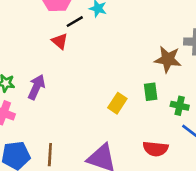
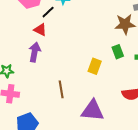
purple arrow: (36, 87) -> (35, 52), moved
brown line: (50, 155) -> (61, 89), moved

